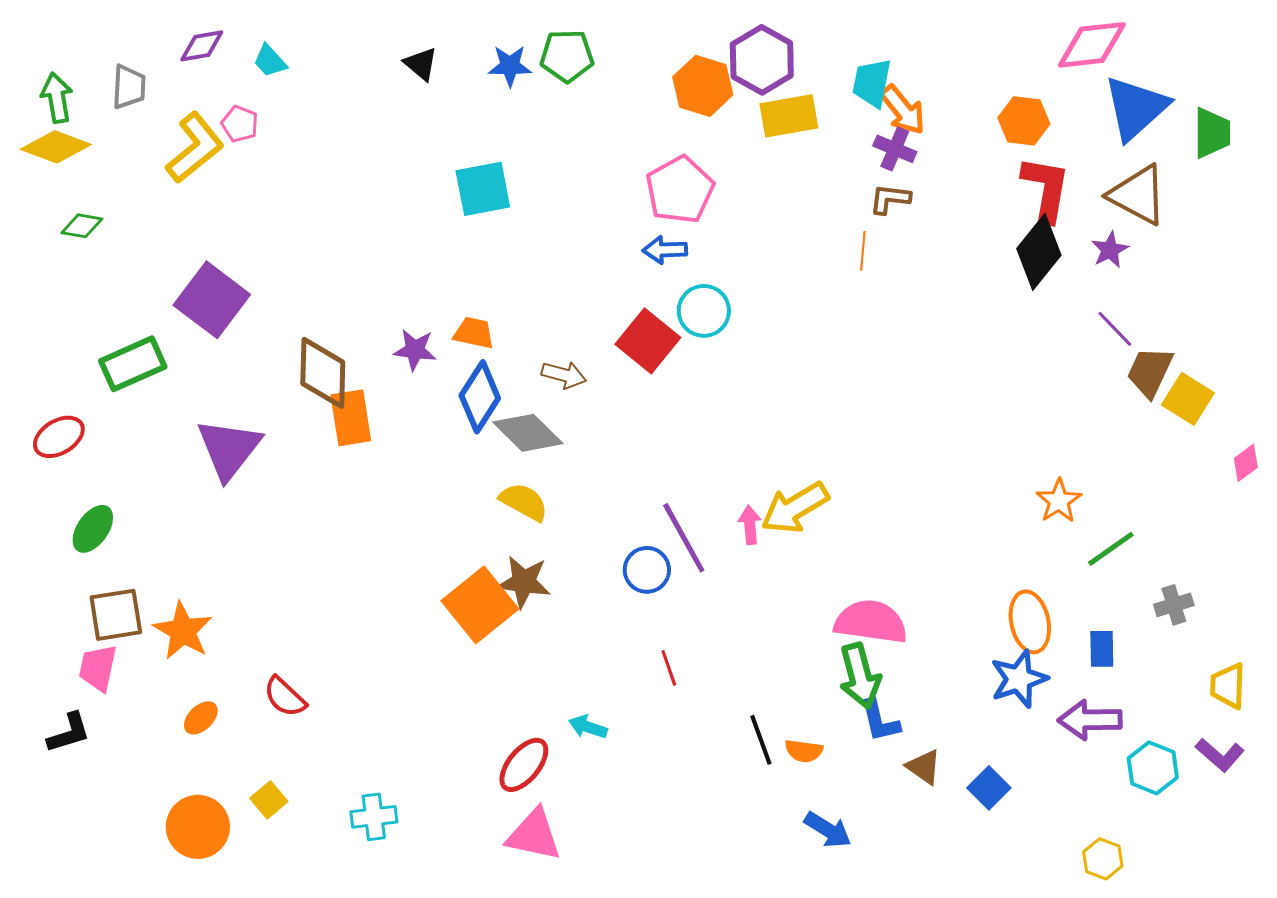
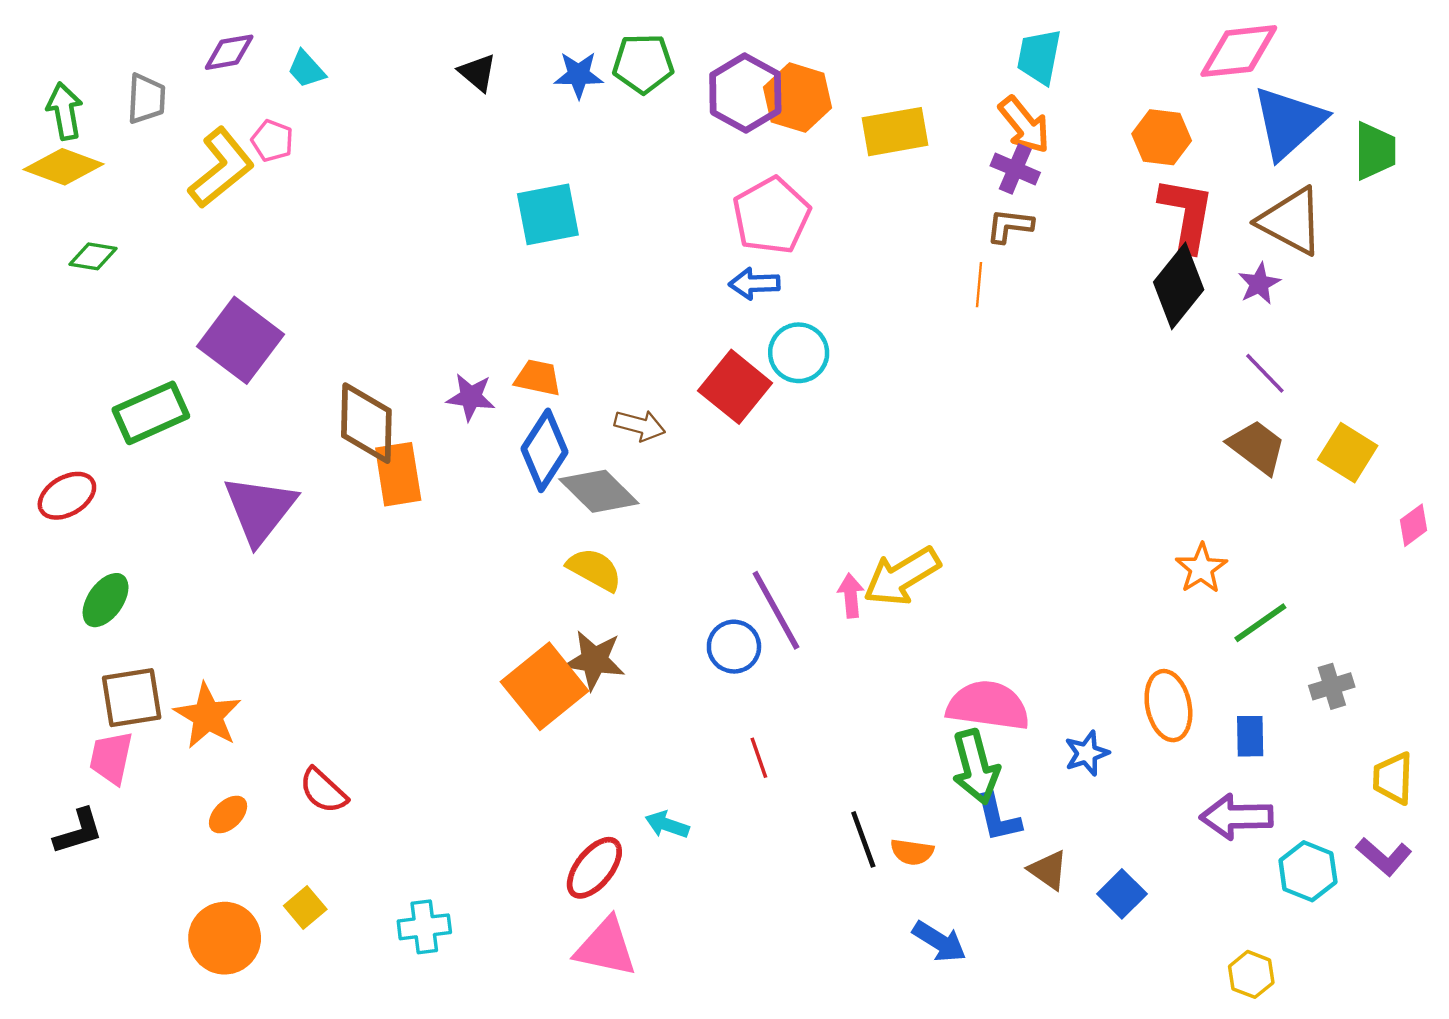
purple hexagon: (762, 60) -> (745, 93), moved
cyan trapezoid: (872, 83) -> (1039, 57), moved
brown trapezoid: (1150, 372) -> (1257, 447), moved, turned 102
blue star: (1019, 679) -> (1087, 753), moved, size x0.7

